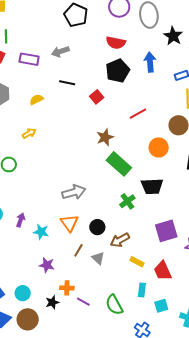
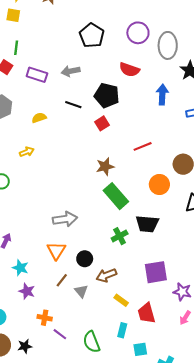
black pentagon: (118, 71) -> (107, 95), moved, turned 30
cyan star: (41, 232) -> (20, 268), moved
black star: (52, 302) -> (25, 346), moved

